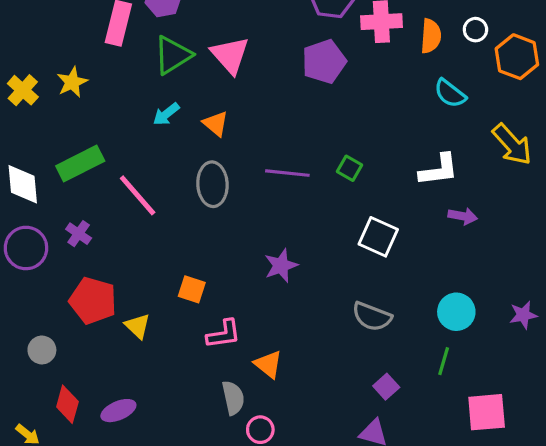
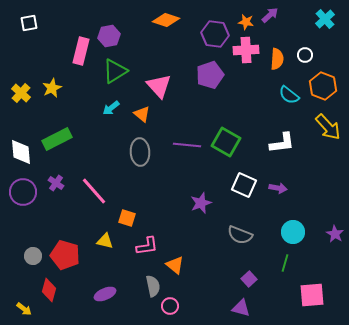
pink triangle: (230, 55) -> (159, 86), moved
orange hexagon: (517, 57) -> (323, 86), moved
green square: (350, 168) -> (226, 142), size x1.8
pink line: (138, 195) -> (94, 191), moved
purple arrow: (463, 216) -> (278, 188), moved
purple star: (281, 266) -> (201, 203), moved
red pentagon: (93, 301) -> (65, 255), moved
purple star: (523, 315) -> (335, 234), turned -30
yellow triangle: (138, 326) -> (105, 241), moved, turned -30
purple ellipse: (118, 411) -> (105, 294), moved

